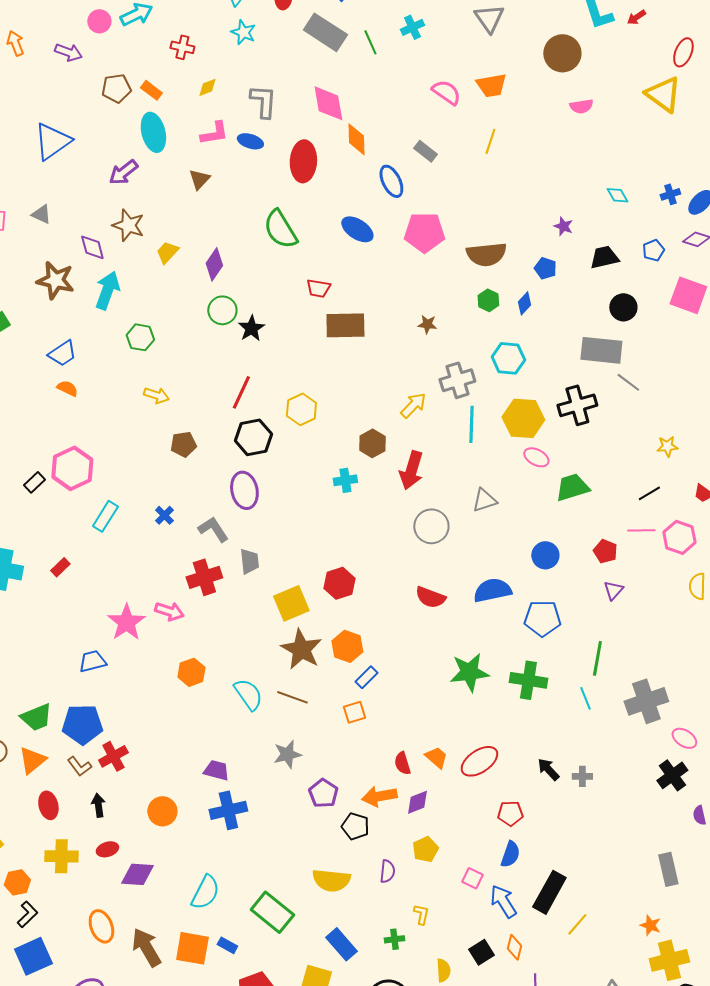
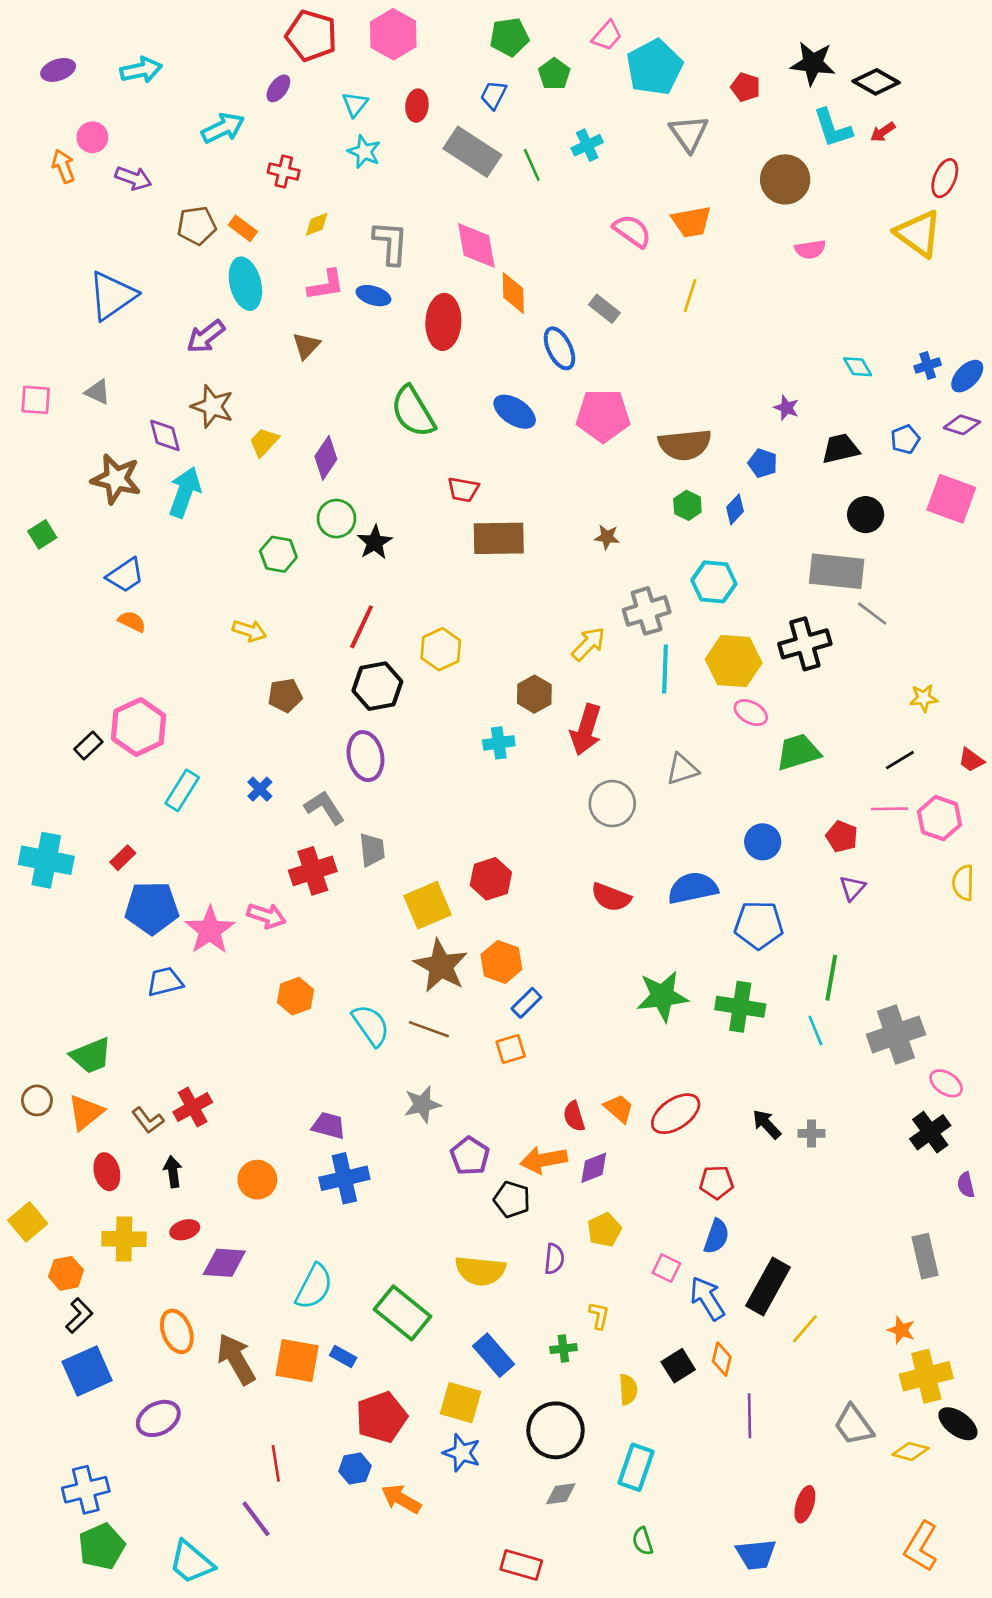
pink circle: (99, 21) -> (92, 137), moved
green hexagon: (140, 337) -> (278, 554), moved
blue pentagon: (82, 724) -> (152, 908), moved

